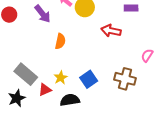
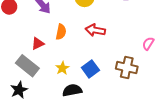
red arrow: (111, 31) -> (95, 30), moved
red triangle: (45, 90) -> (38, 44), moved

